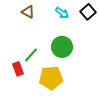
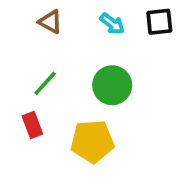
black square: (88, 12) -> (159, 22), turned 35
green line: (31, 55) -> (45, 83), moved

